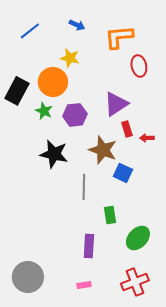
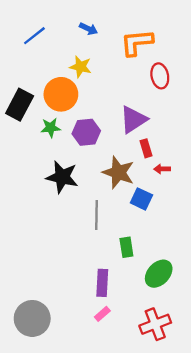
green star: (44, 111) -> (51, 128), turned -30
red arrow: (147, 138) -> (162, 169), moved
pink rectangle: (84, 285) -> (102, 314), moved, turned -32

